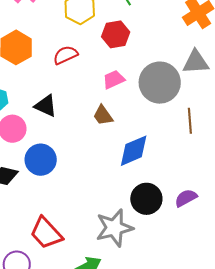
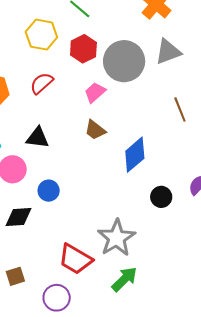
gray circle: (160, 83) -> (124, 61), moved
blue circle: (41, 160) -> (49, 191), size x0.7
black circle: (146, 199) -> (161, 197), size x0.7
gray star: (114, 228) -> (116, 238), moved

